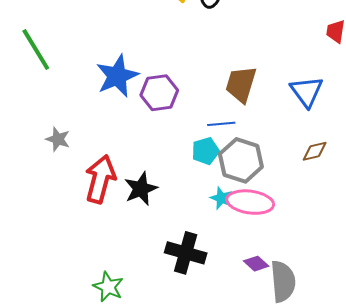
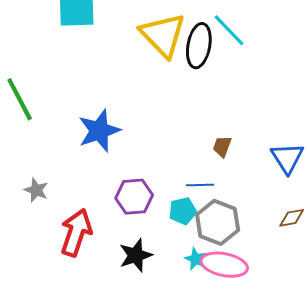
brown trapezoid: (241, 84) -> (222, 146), size x0.6
purple hexagon: (159, 93) -> (134, 197), moved
black star: (141, 189) -> (136, 255), moved

